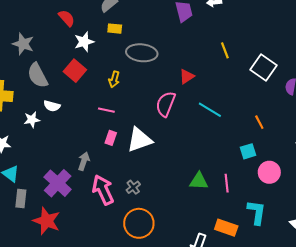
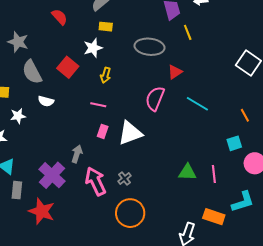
white star: (84, 42) -> (93, 48), moved
yellow line: (225, 50) -> (188, 32), moved
gray ellipse: (142, 53) -> (150, 47), moved
white star: (32, 120) -> (18, 116), moved
cyan L-shape: (257, 212) -> (243, 202), turned 65

